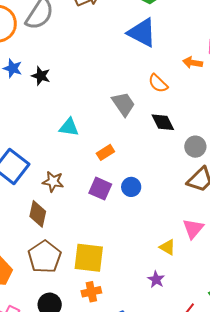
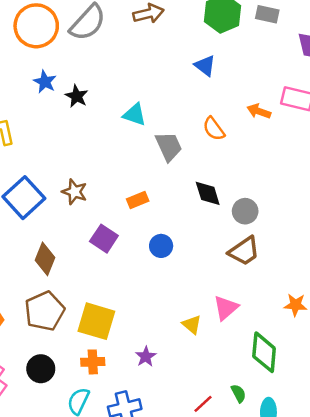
blue triangle: (142, 33) -> (205, 66), size x0.6
black diamond: (163, 122) -> (208, 193), moved
cyan triangle: (69, 127) -> (135, 115), moved
brown star: (53, 182) -> (74, 192), moved
purple square: (100, 189) -> (104, 239), moved
purple star: (156, 279) -> (146, 357), moved

